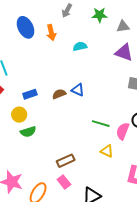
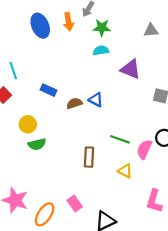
green star: (100, 15) -> (102, 28), moved
orange arrow: (51, 32) -> (68, 22), moved
purple triangle: (124, 53) -> (130, 69), moved
blue rectangle: (30, 94) -> (49, 90), moved, turned 40
brown rectangle: (66, 161) -> (89, 157), moved, turned -66

